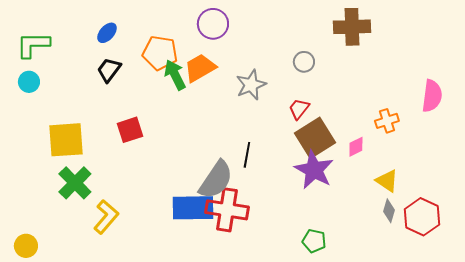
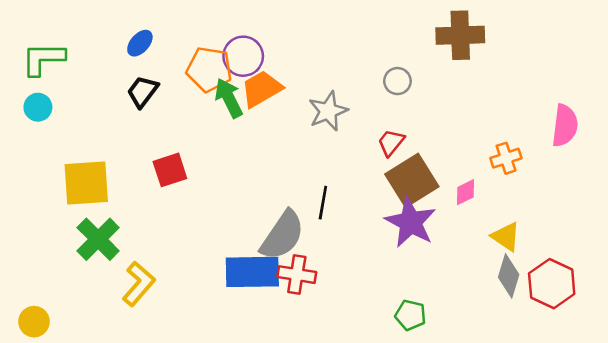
purple circle: (213, 24) -> (243, 56), moved
red cross: (227, 210) -> (297, 275), size x0.7
gray diamond: (389, 211) -> (509, 276), size x1.4

